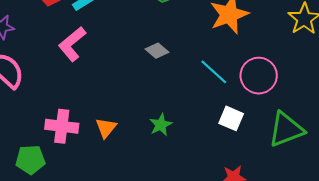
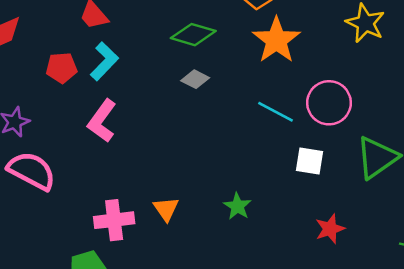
gray diamond: (157, 51) -> (195, 79), moved
green star: (161, 125) -> (237, 206), moved

